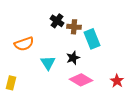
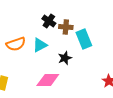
cyan triangle: (48, 63) -> (40, 45), moved, turned 35
pink diamond: (81, 80) -> (48, 80), moved, turned -30

